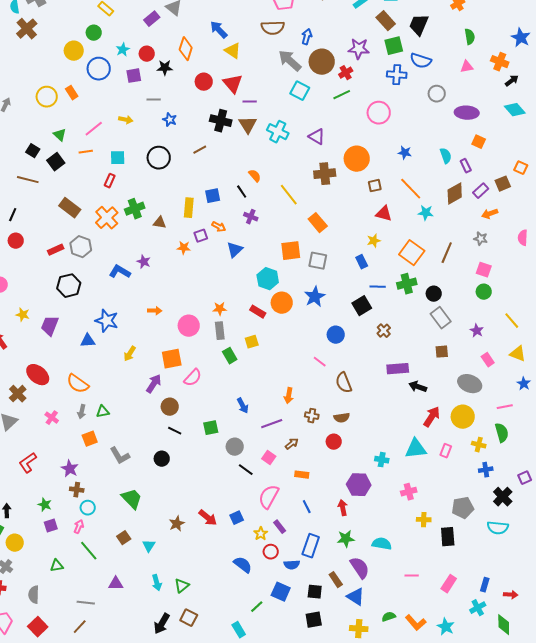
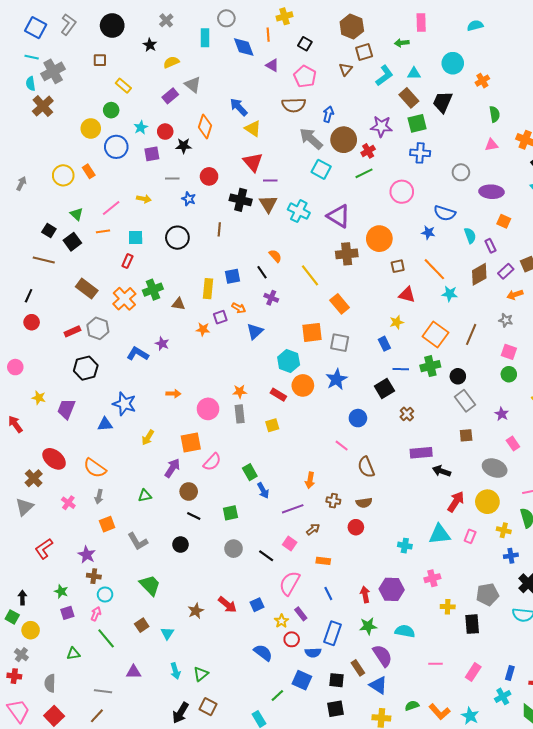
blue semicircle: (421, 61) -> (445, 213), moved
red circle: (204, 82) -> (209, 176), moved
purple triangle: (317, 137) -> (339, 216), size x1.4
brown line: (200, 150) -> (219, 229), turned -56
green rectangle: (230, 356) -> (250, 472), moved
green triangle: (103, 412) -> (145, 496), moved
gray circle: (235, 447) -> (234, 549), moved
purple hexagon: (359, 485) -> (392, 589), moved

